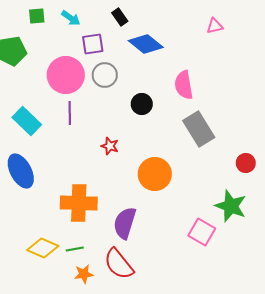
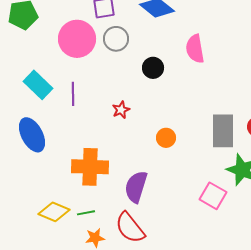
purple line: (70, 113) -> (73, 94), moved
gray rectangle: (199, 129) -> (223, 131), moved, turned 32
red star: (110, 146) -> (121, 110), turned 30
orange circle: (155, 174) -> (166, 138), size x0.6

